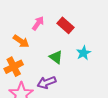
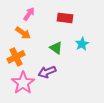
pink arrow: (38, 23) -> (29, 14), moved
red rectangle: (65, 25) -> (65, 18), turned -35

